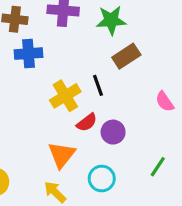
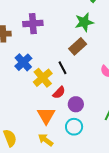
green star: (111, 20) -> (84, 22), moved
blue cross: (29, 54) -> (23, 62), moved, turned -30
purple circle: (113, 132) -> (76, 104), moved

